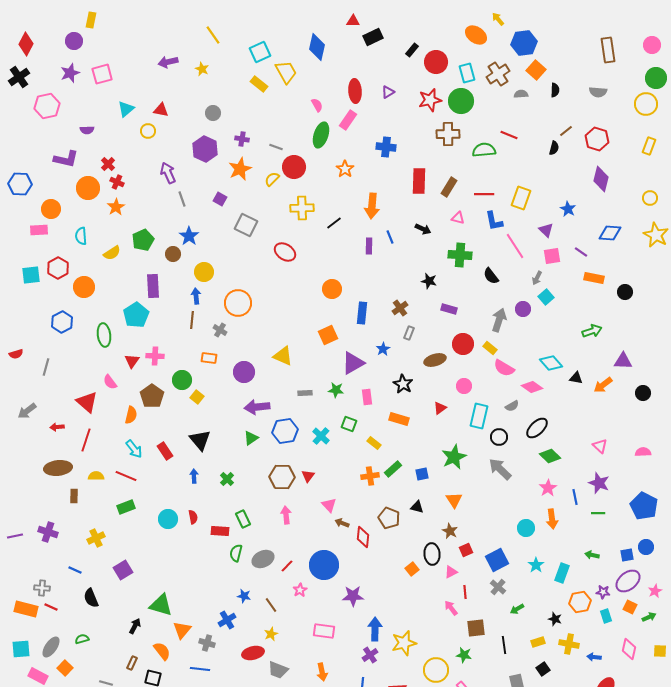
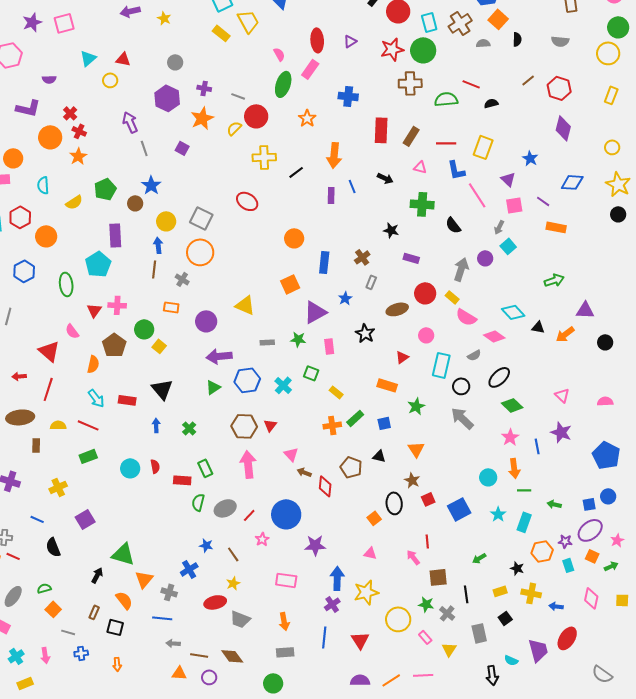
black semicircle: (554, 148) -> (491, 103), moved, turned -120
gray square: (246, 225) -> (201, 218), moved
black circle: (625, 292) -> (618, 214), moved
orange rectangle: (399, 419) -> (387, 385), moved
red rectangle: (165, 451) -> (127, 400), turned -48
green star: (454, 457) -> (416, 406), size x0.7
green line: (598, 513) -> (524, 490), moved
pink arrow: (286, 515) -> (248, 464), size x1.5
pink triangle: (451, 572) -> (370, 553), moved, turned 40
gray cross: (498, 587) -> (447, 613), moved
orange square: (65, 668) -> (53, 609), moved

